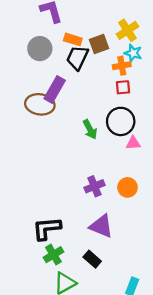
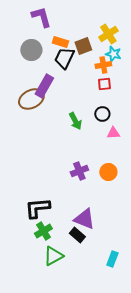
brown ellipse: (40, 104) -> (31, 99), turned -35
black circle: (121, 121) -> (102, 114), size x0.6
purple triangle: (101, 226) -> (84, 219), moved

